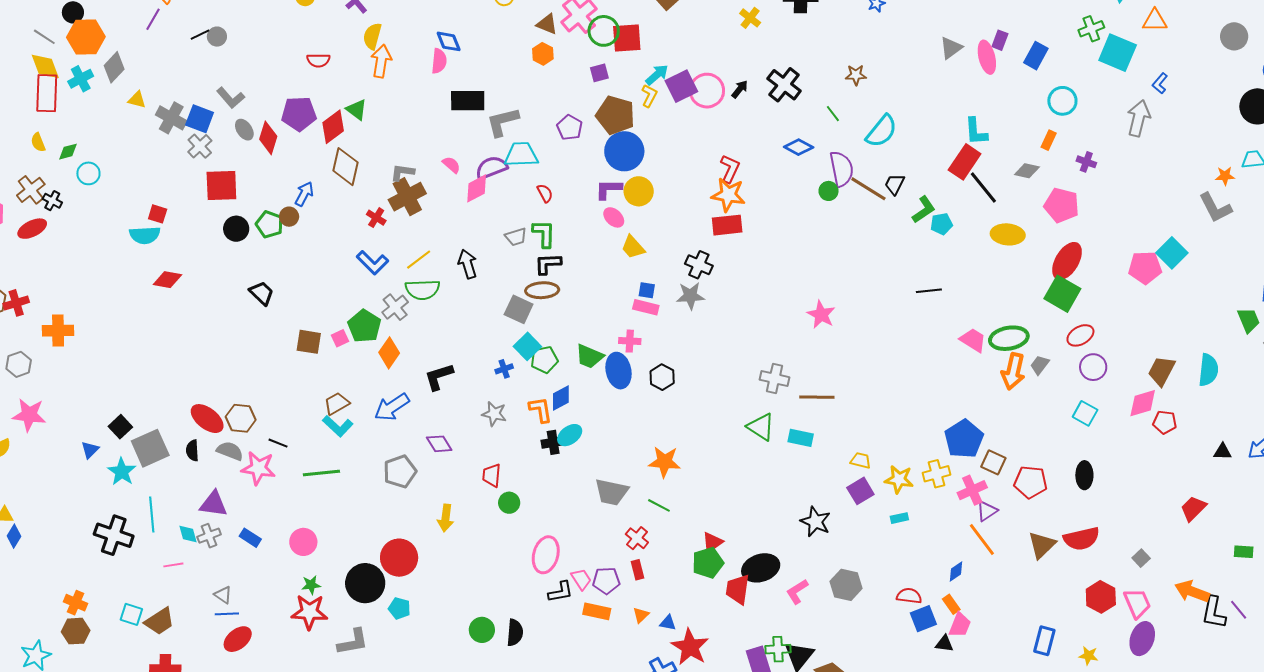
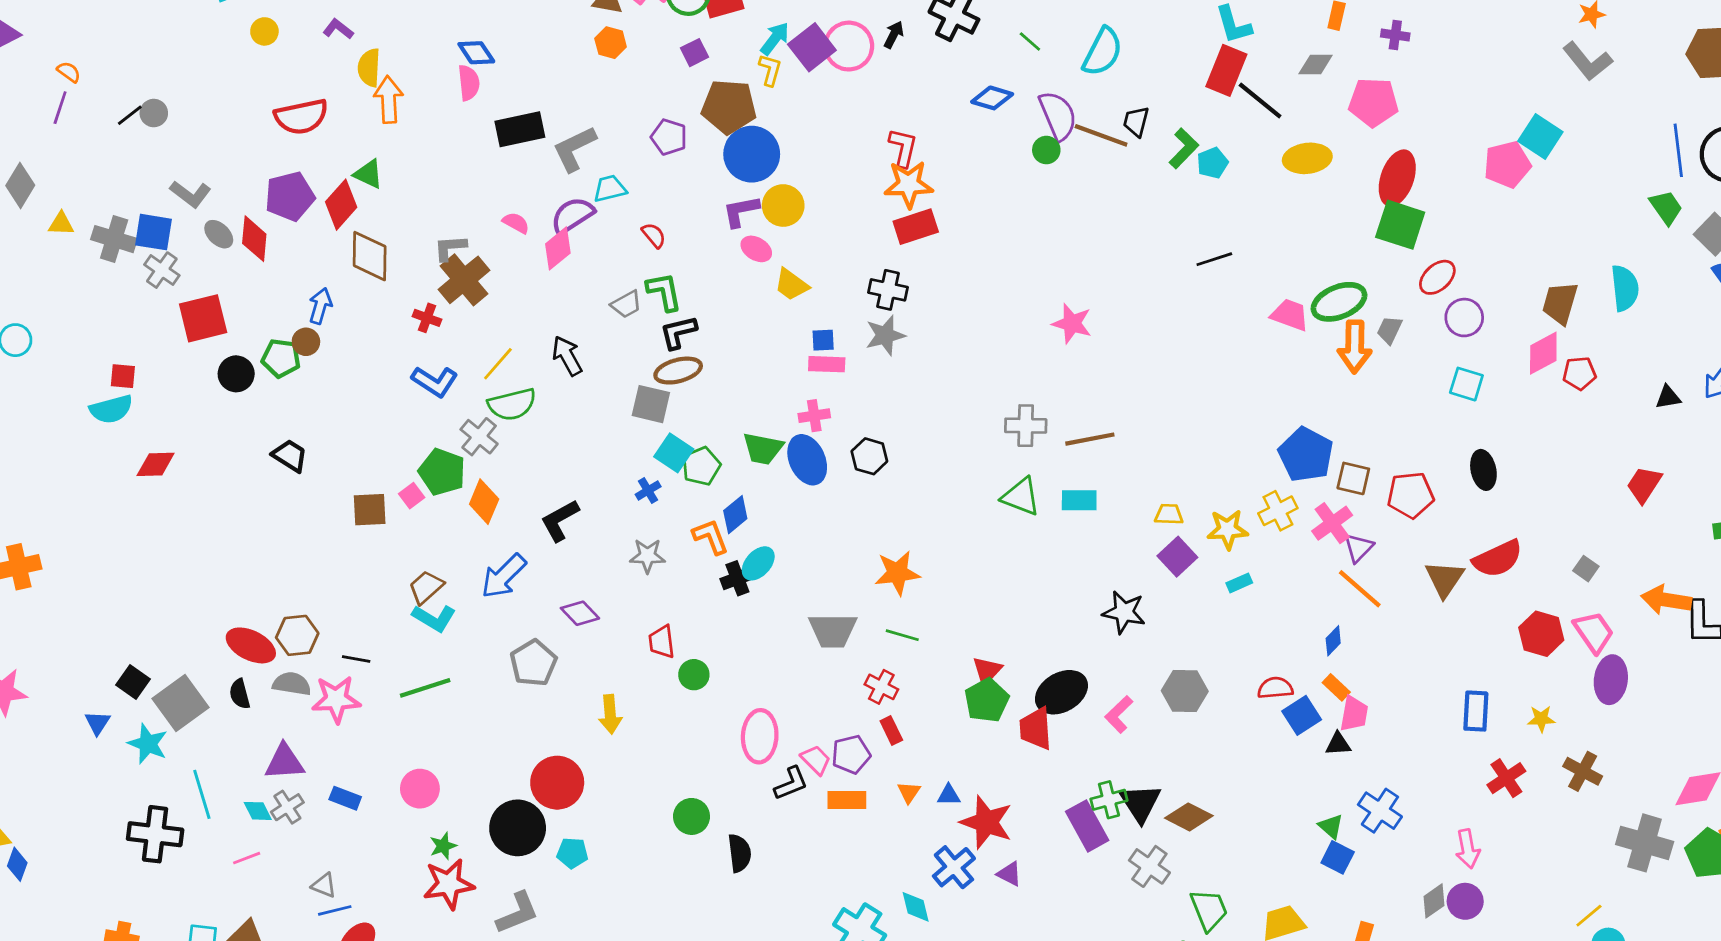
red semicircle: (318, 60) -> (301, 117), size x1.6
cyan trapezoid: (521, 155) -> (610, 189), size x0.7
green circle: (482, 630) -> (691, 816), moved

